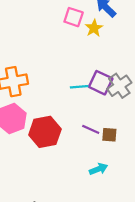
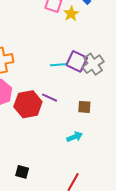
purple line: (91, 129) -> (50, 98), moved

